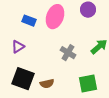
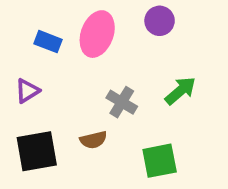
black square: (23, 79) -> (37, 151), turned -30
brown semicircle: (47, 84) -> (93, 140), moved

